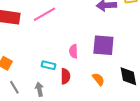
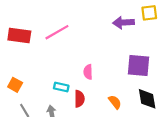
purple square: (103, 45) -> (139, 66), moved

